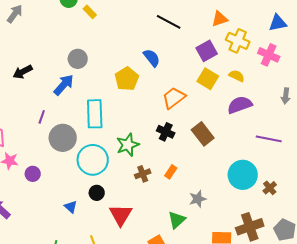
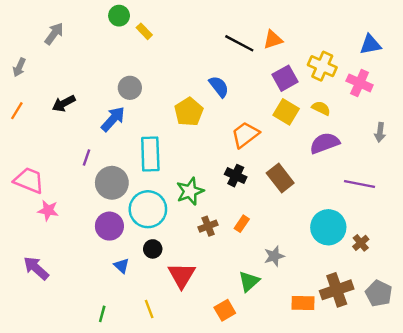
orange triangle: (220, 19) -> (273, 40), moved
purple circle: (33, 174) -> (109, 226), moved, size x1.5

